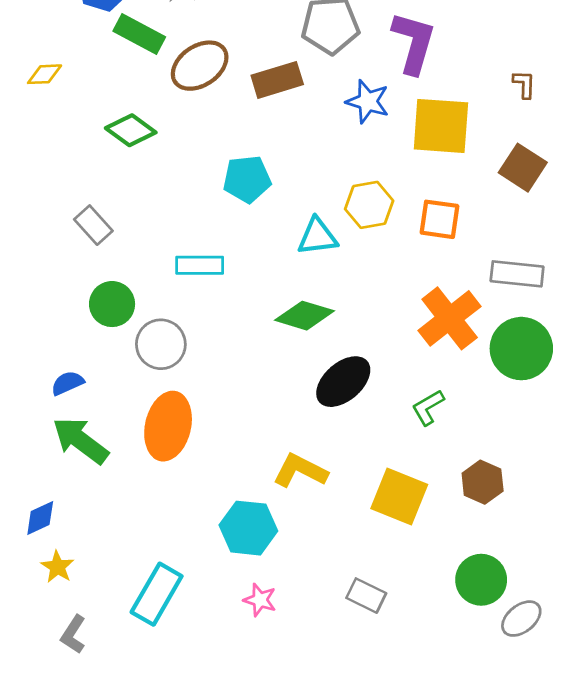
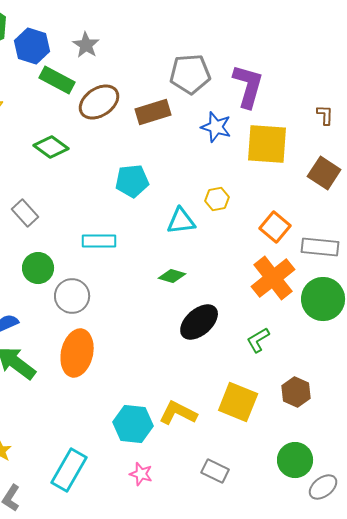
yellow hexagon: (369, 205) -> (217, 199), size x0.7
orange square: (439, 219) -> (275, 227), moved, turned 32
green diamond: (304, 316) -> (172, 276), size x0.7
yellow L-shape: (300, 471) -> (178, 413), moved

